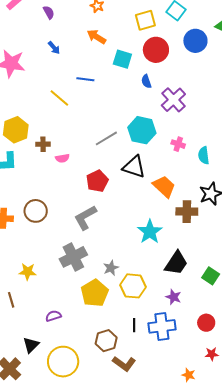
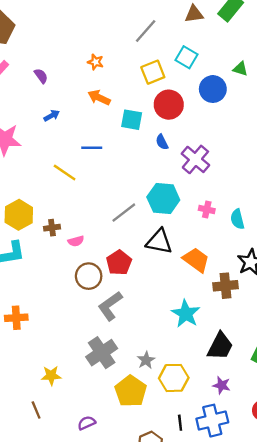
blue arrow: (54, 48) -> (52, 116), turned -72
brown circle: (36, 211) -> (89, 276), moved

